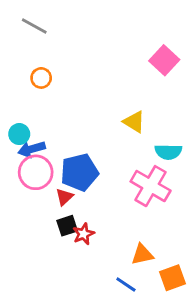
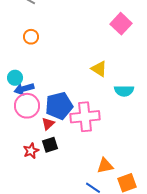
pink cross: (151, 186) -> (85, 117), moved, turned -36
red star: (84, 234) -> (31, 151), moved

